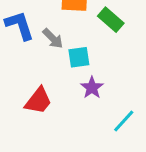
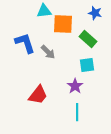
cyan square: (79, 57) -> (87, 65), moved
cyan line: (124, 121) -> (77, 112), moved, turned -42

